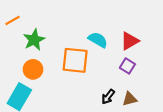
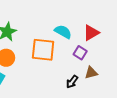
purple square: (127, 66) -> (80, 53), moved
brown triangle: (130, 99) -> (91, 73), moved

